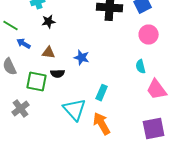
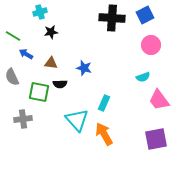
cyan semicircle: (141, 67) -> (143, 77), turned -96
gray cross: (21, 109) -> (23, 119), turned 30

